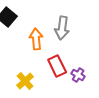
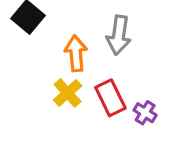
yellow cross: (25, 81) -> (68, 93), moved

